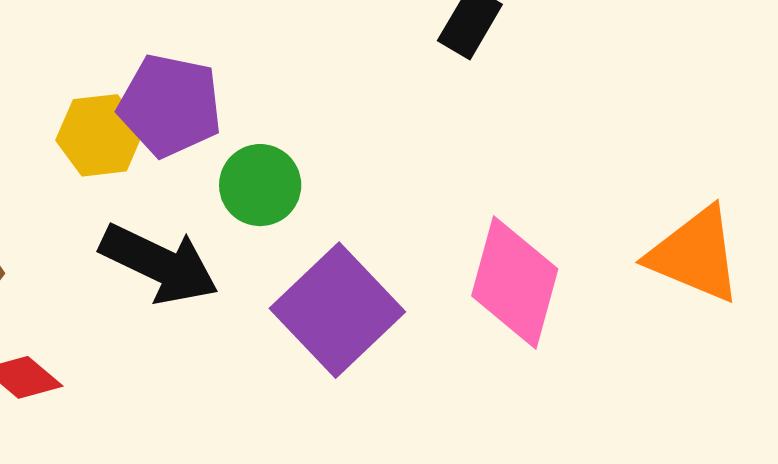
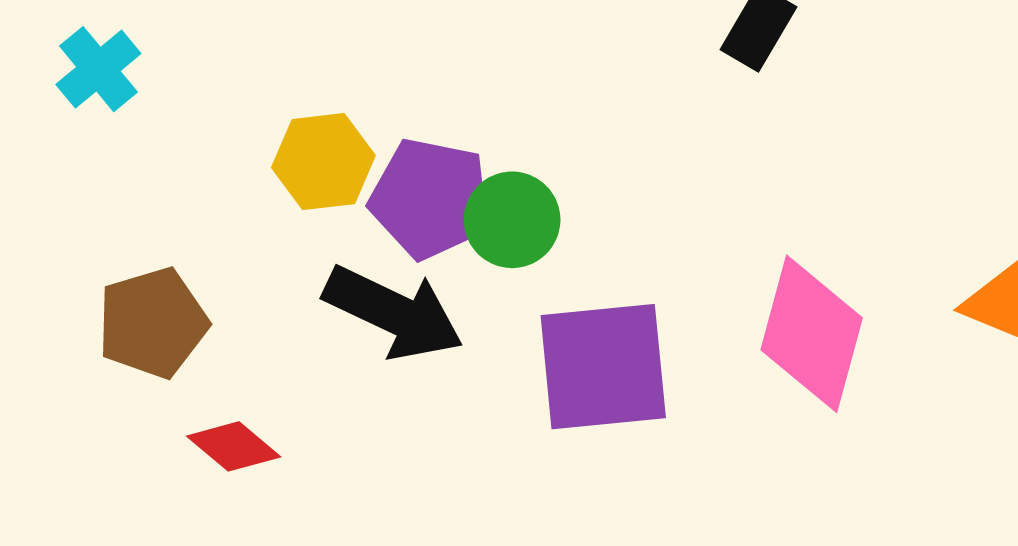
purple pentagon: (170, 105) -> (430, 199), moved
purple square: (337, 310) -> (603, 367), turned 38

